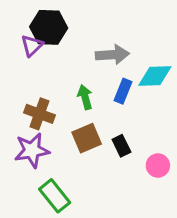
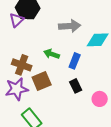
blue rectangle: (123, 91) -> (75, 61), moved
green arrow: (85, 97) -> (52, 54), turned -56
brown square: (87, 138) -> (42, 81), moved

